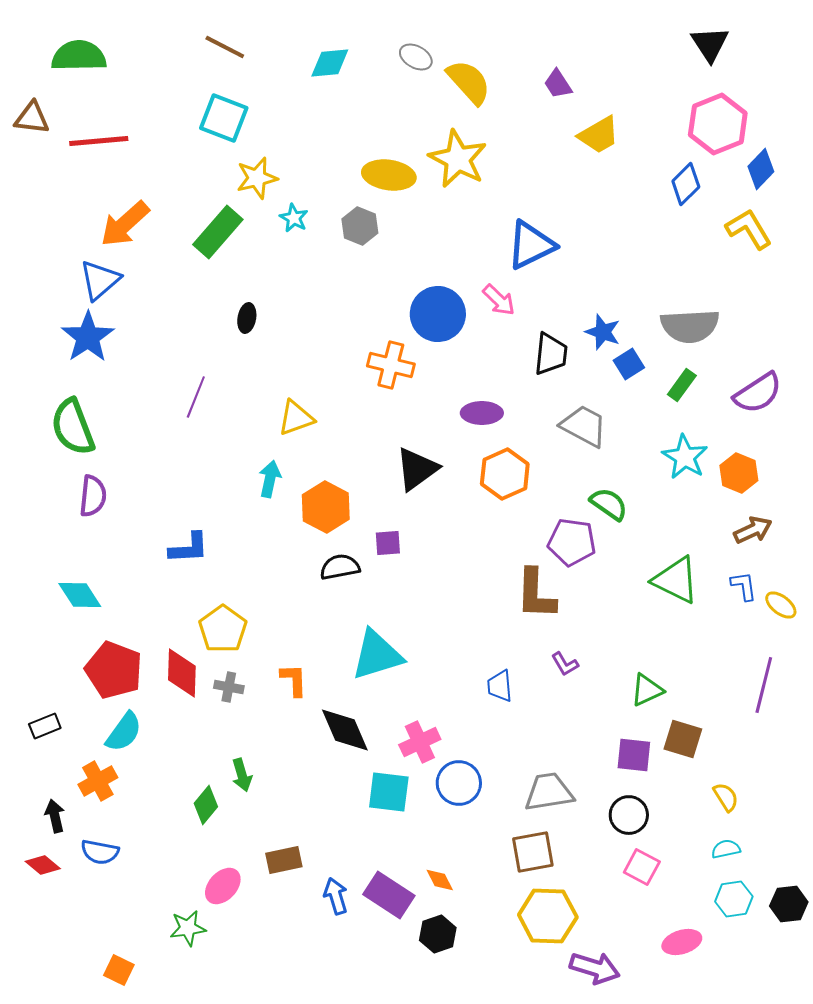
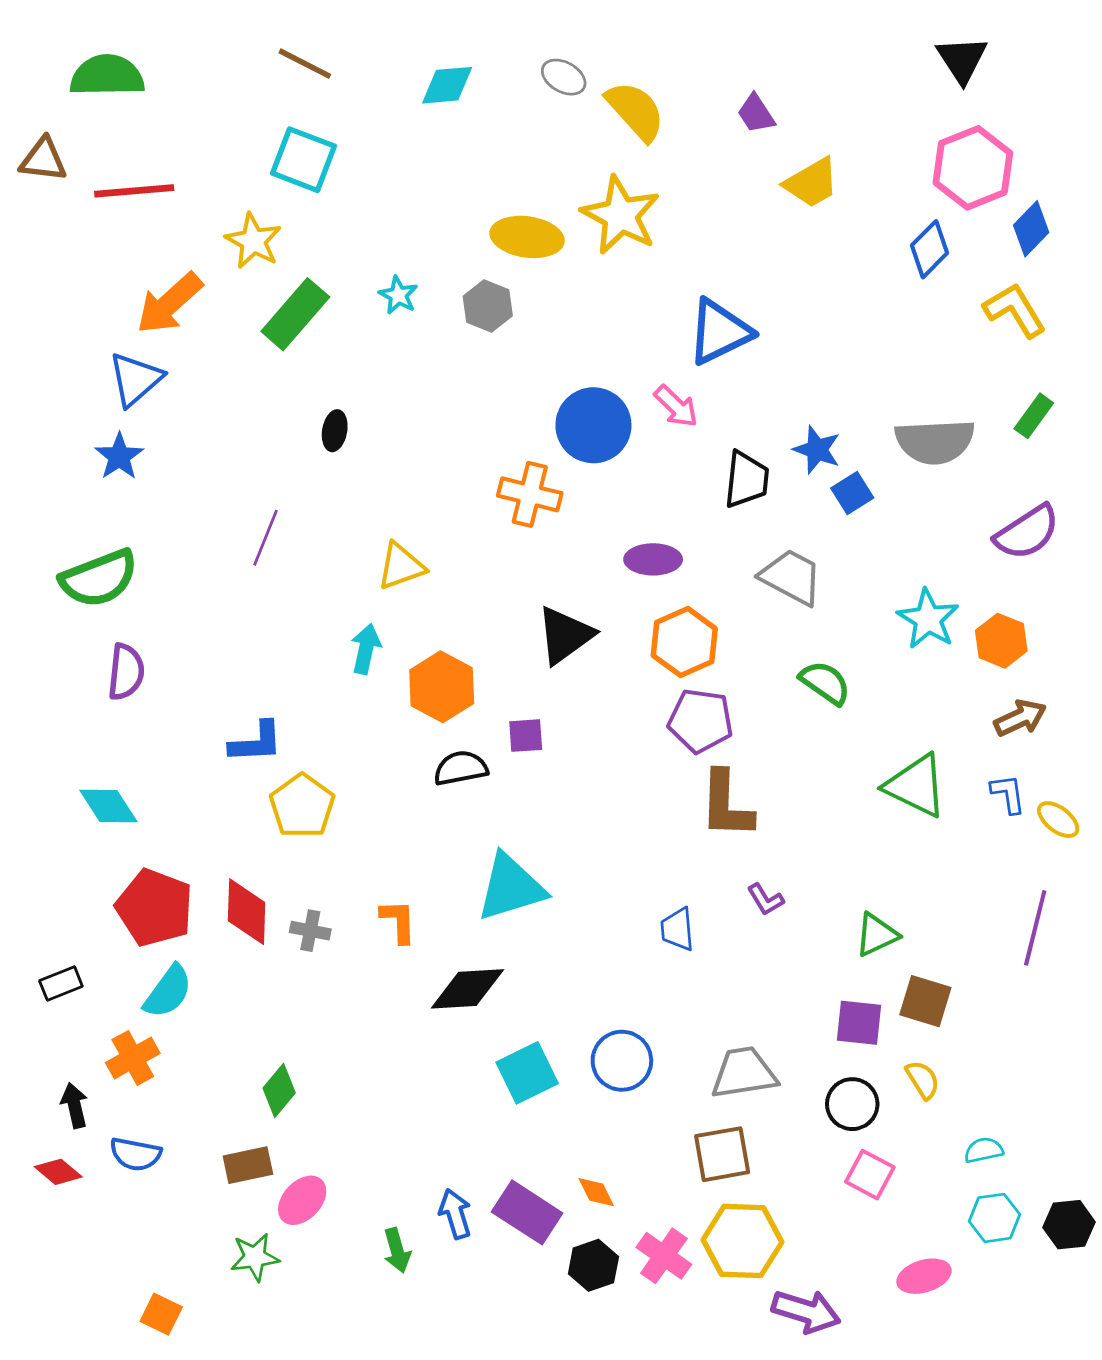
yellow star: (257, 178) -> (253, 241), moved, turned -30
blue star: (88, 337) -> (119, 456), size x0.7
green rectangle: (682, 385) -> (1034, 416), moved
green semicircle: (73, 427) -> (99, 578), turned -90
purple pentagon: (572, 542) -> (700, 721), moved
yellow pentagon: (223, 629) -> (302, 806), moved
black diamond: (345, 730) -> (467, 989), turned -70
pink cross: (420, 742) -> (664, 1256), moved, turned -30
green arrow: (242, 775) -> (397, 1250), moved
cyan square: (389, 792) -> (527, 1073), turned -33
yellow semicircle: (726, 797) -> (923, 1080), moved
brown rectangle: (284, 860) -> (248, 1165), moved

